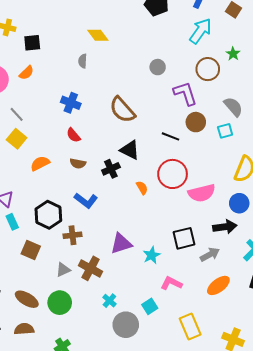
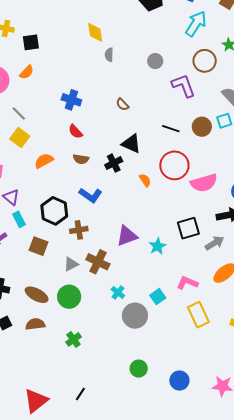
yellow diamond: (98, 35) -> (95, 32), turned 30
gray semicircle: (83, 61) -> (109, 55), moved
brown semicircle: (122, 110) -> (122, 104), size x0.5
brown circle: (196, 122) -> (202, 127), moved
pink L-shape: (171, 283) -> (187, 283), moved

